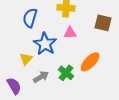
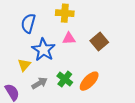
brown square: (103, 23) -> (99, 42), moved, turned 36
orange ellipse: (90, 62) -> (89, 81), moved

